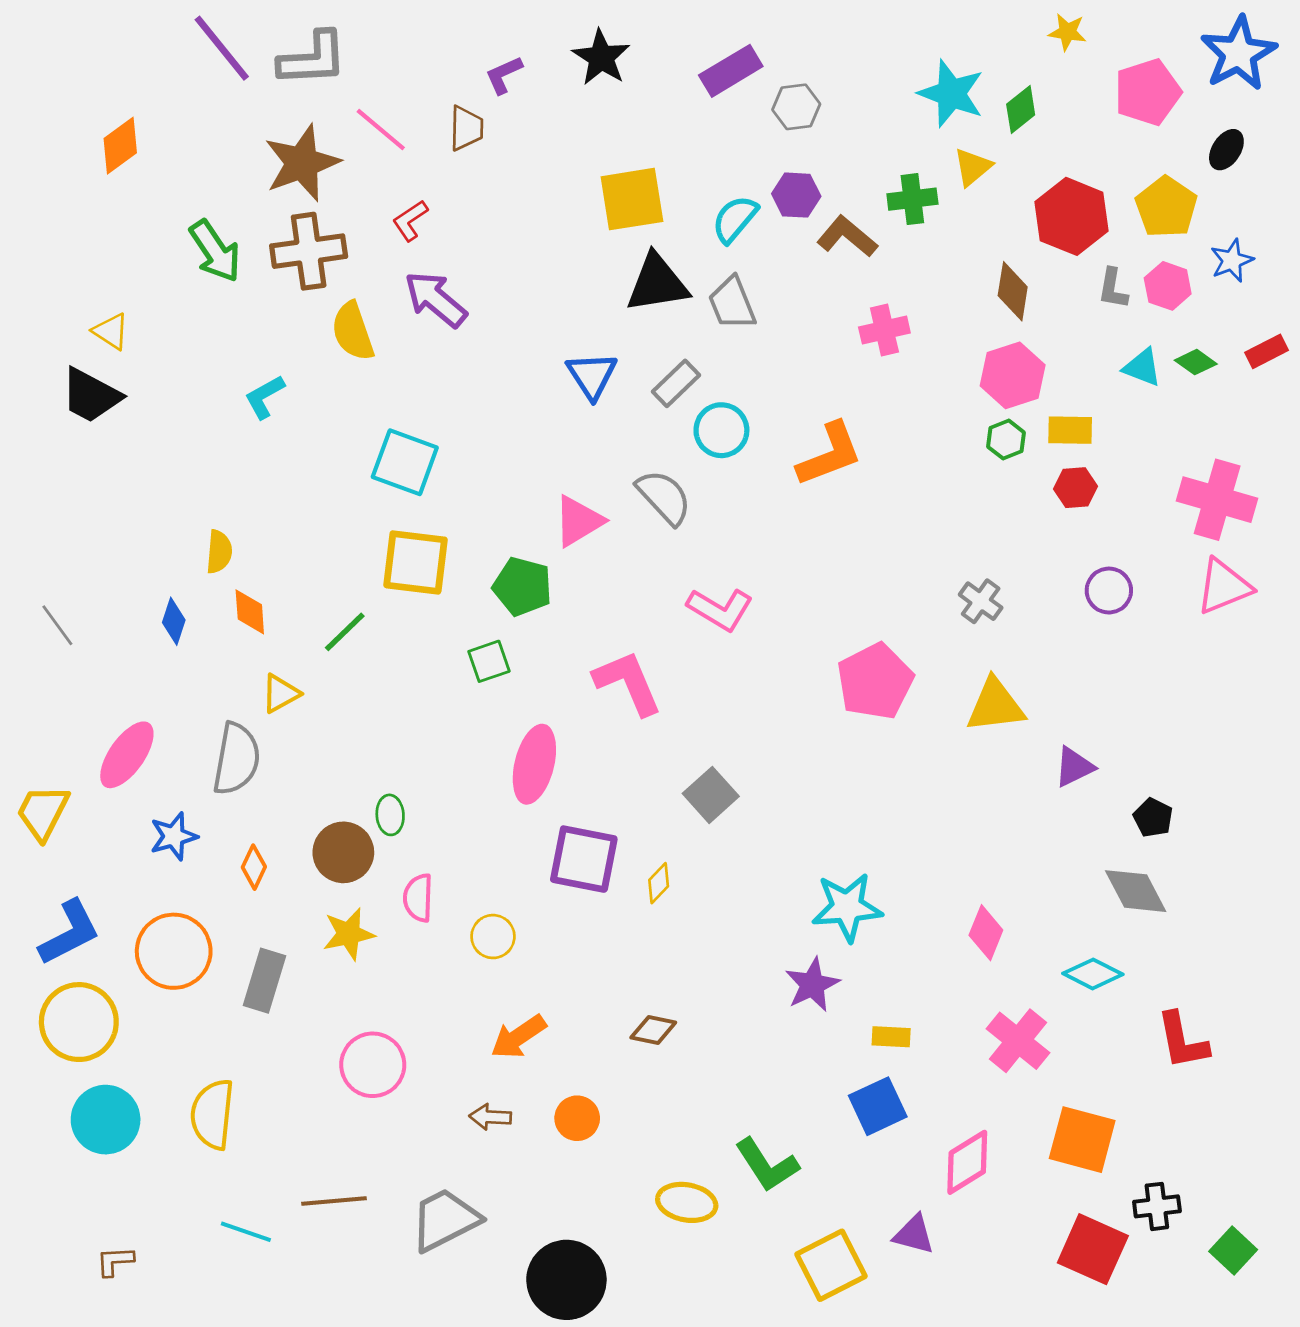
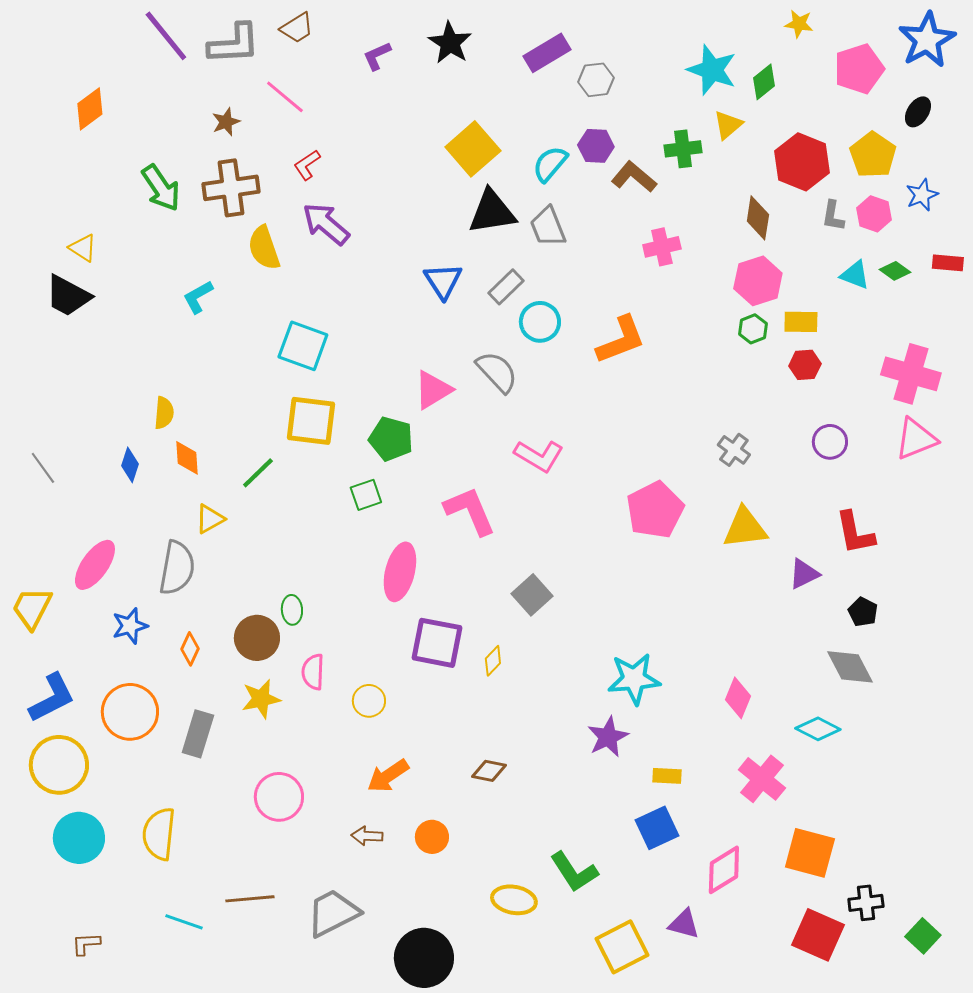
brown trapezoid: (466, 128) -> (297, 28), moved, turned 57
brown star: (302, 163) -> (226, 122), size x0.5
yellow square: (632, 199) -> (473, 149), turned -32
red rectangle: (1267, 351) -> (948, 263), turned 32
red L-shape: (1182, 1041) -> (855, 533), moved

